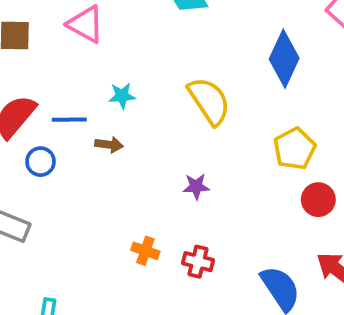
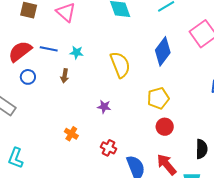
blue line: (69, 120) -> (49, 49), moved
brown arrow: (109, 145) -> (65, 76), turned 80
red cross: (198, 262) -> (109, 148), moved

